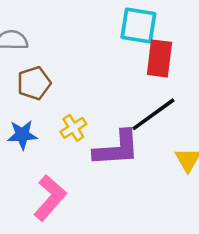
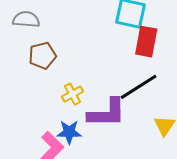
blue star: (22, 135) -> (69, 132), moved

